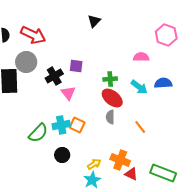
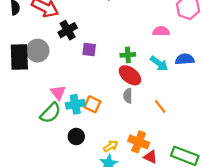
gray circle: (26, 62) -> (38, 51), moved
purple square: (76, 66) -> (89, 50), moved
black cross: (54, 76) -> (68, 30), moved
pink triangle: (68, 93) -> (58, 92), moved

